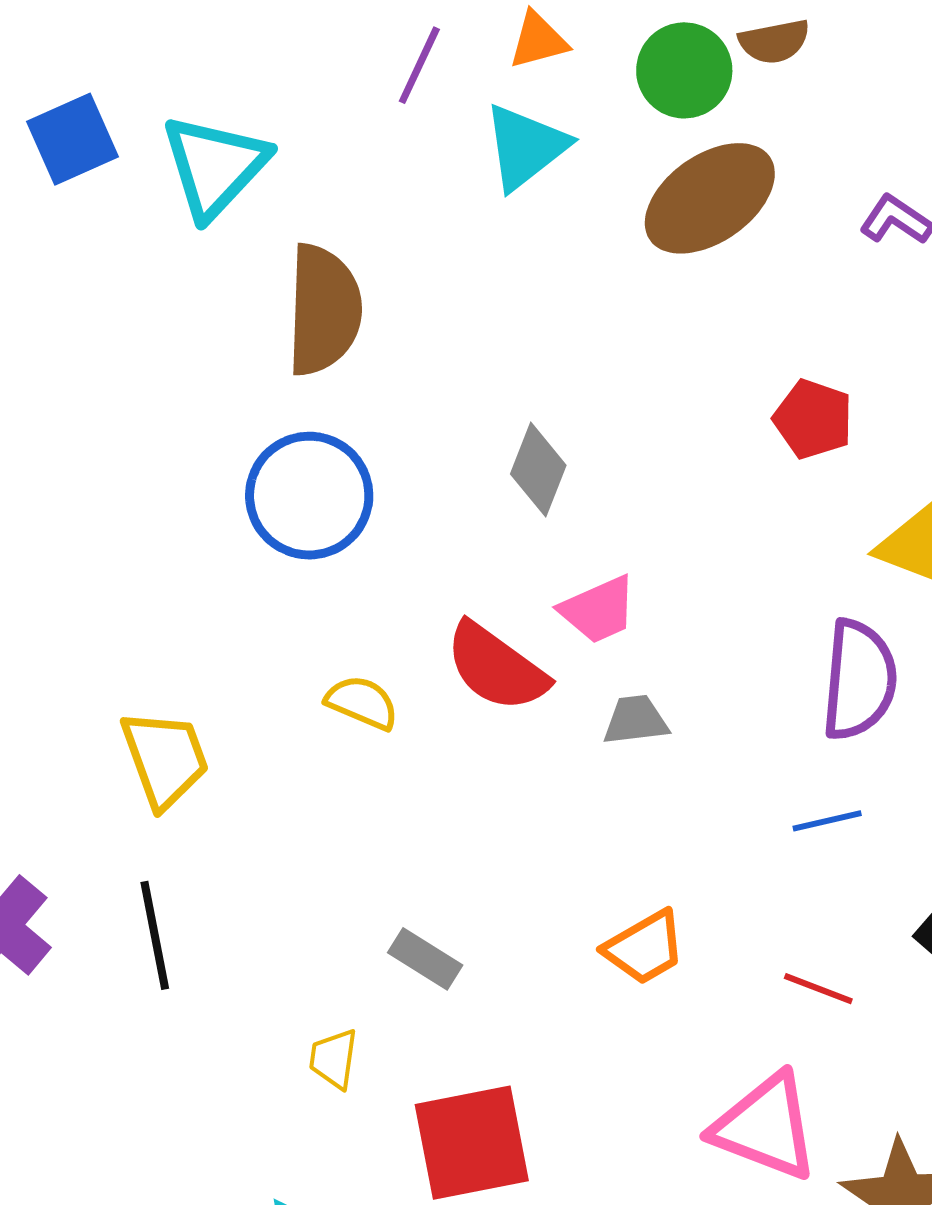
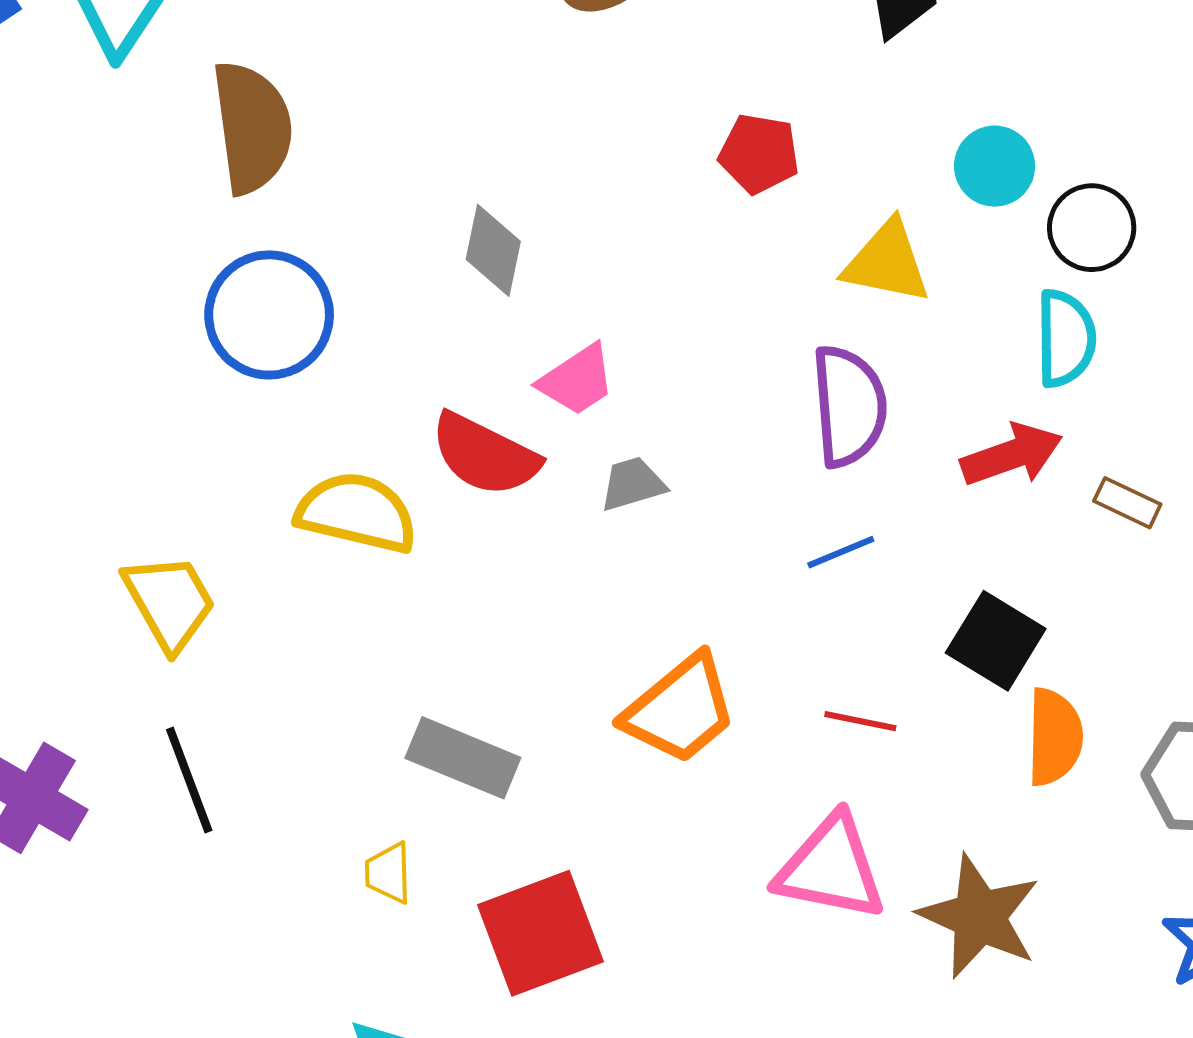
yellow semicircle: (362, 703) -> (357, 513), size x1.6
orange trapezoid: (645, 948) -> (680, 709), size x1.4
gray rectangle: (425, 959) -> (463, 758), size x1.5

